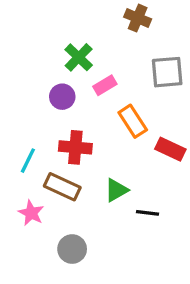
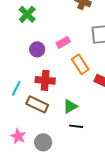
green cross: (79, 57) -> (27, 14), moved
pink star: (31, 213) -> (18, 136), moved
black line: (147, 213) -> (76, 126), moved

